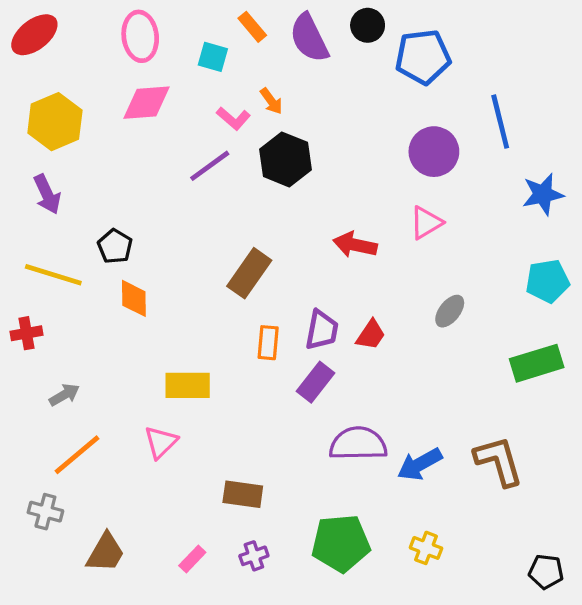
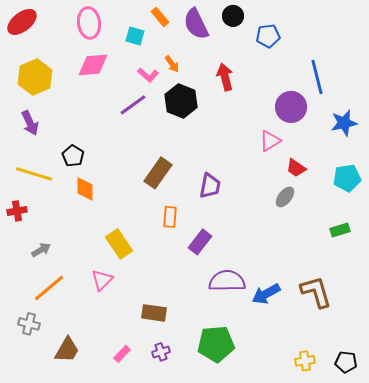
blue pentagon: (423, 57) -> (268, 36), size x0.7
purple circle: (434, 152) -> (291, 107), moved
red arrow: (355, 245) -> (225, 77), moved, turned 64
purple trapezoid: (322, 330) -> (210, 186), moved
red trapezoid: (371, 335) -> (296, 168), moved, turned 90
green rectangle: (537, 363) -> (340, 230), size x0.6
yellow rectangle: (188, 385) -> (119, 244), turned 56
yellow cross: (426, 548) -> (305, 361), moved, turned -30

